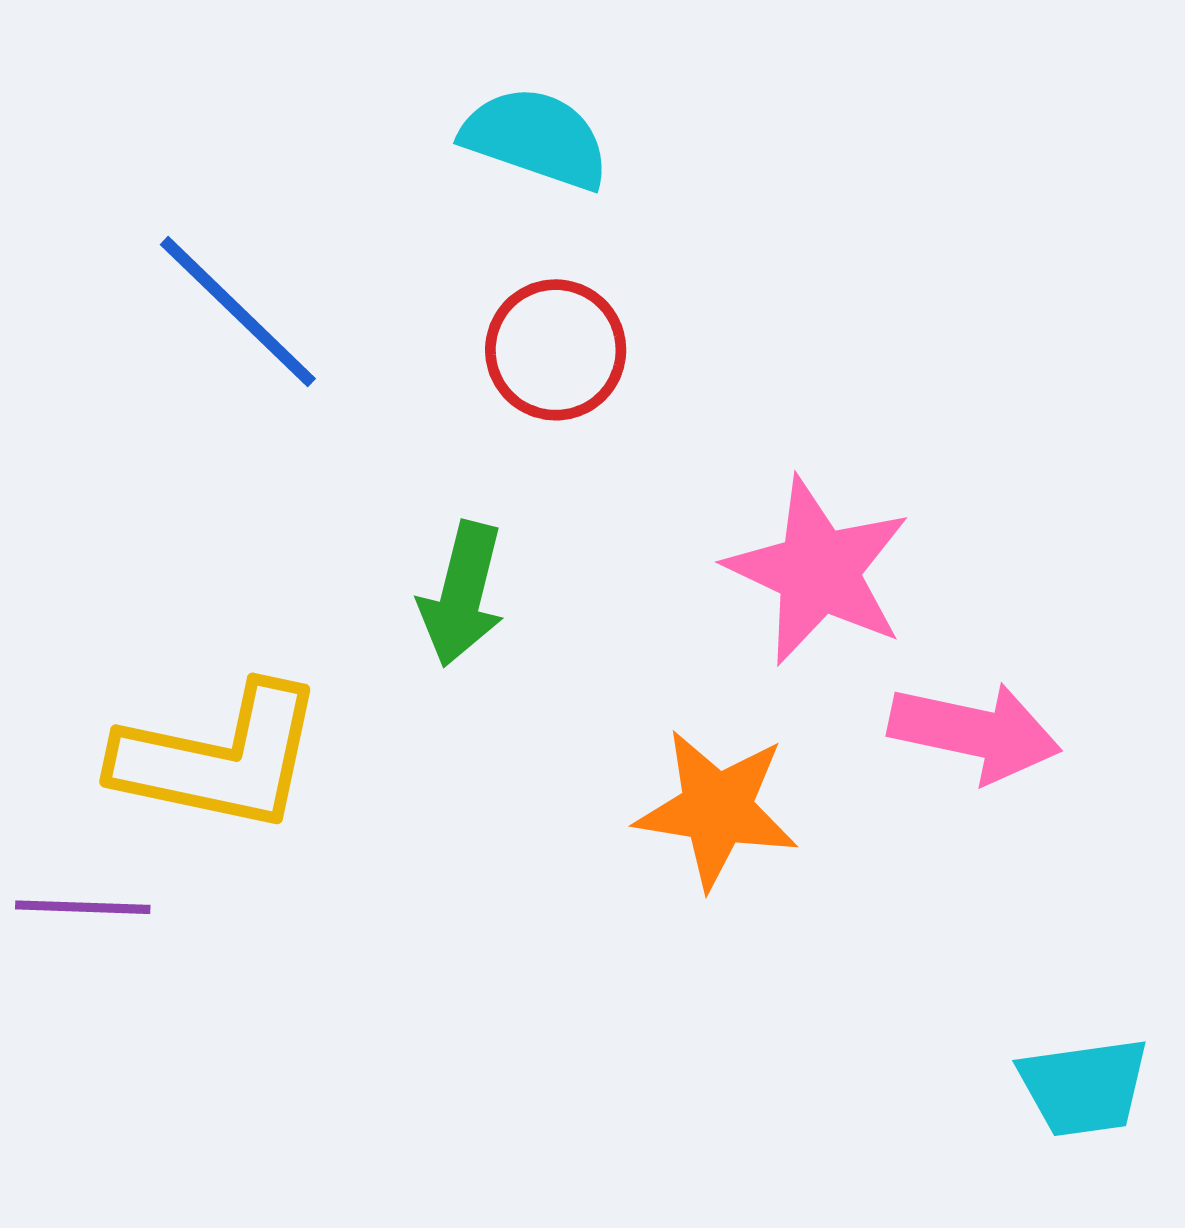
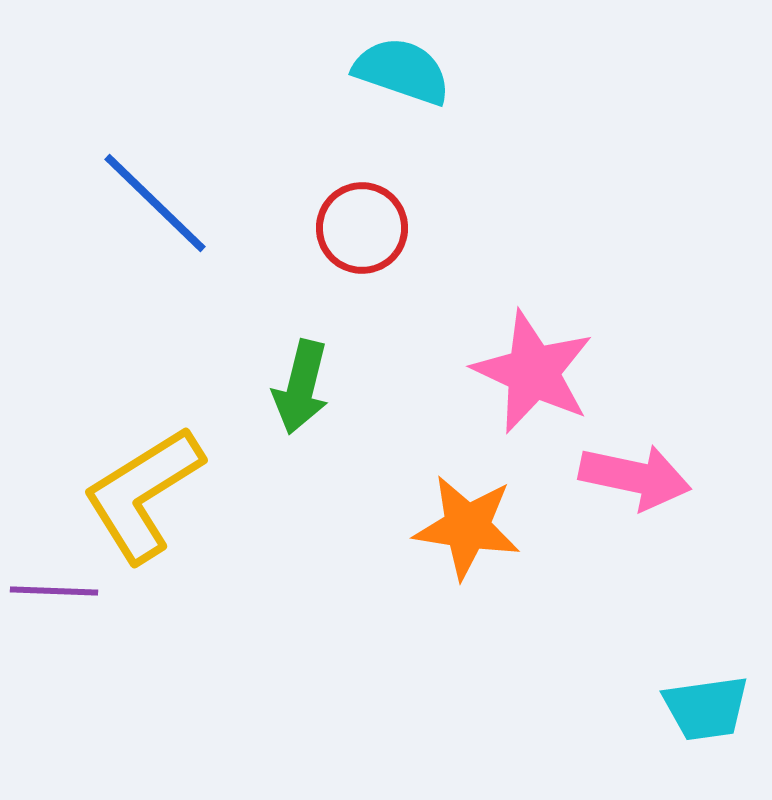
cyan semicircle: (536, 138) -> (402, 71), moved
yellow L-shape: (219, 758) -> (143, 494), turned 136

